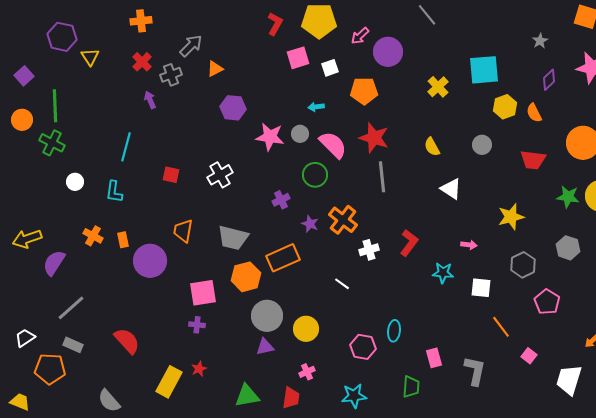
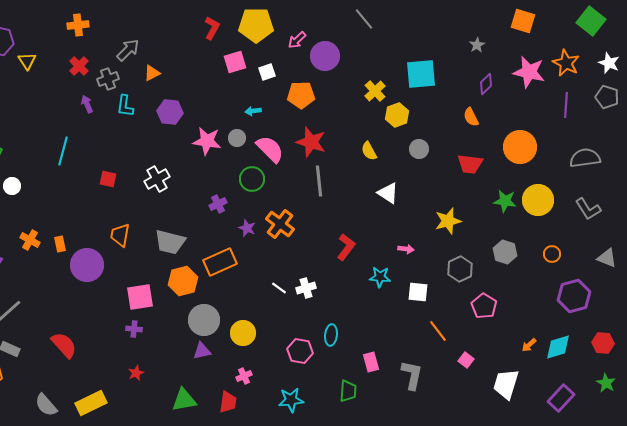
yellow hexagon: (505, 107) -> (397, 115), moved
cyan L-shape: (114, 192) -> (125, 106), moved
white cross: (369, 250) -> (306, 288), moved
yellow rectangle: (169, 382) -> (91, 403), moved, turned 36

